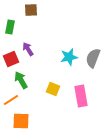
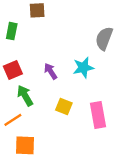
purple arrow: (28, 49) -> (51, 71), moved
gray semicircle: (93, 58) -> (104, 38), moved

